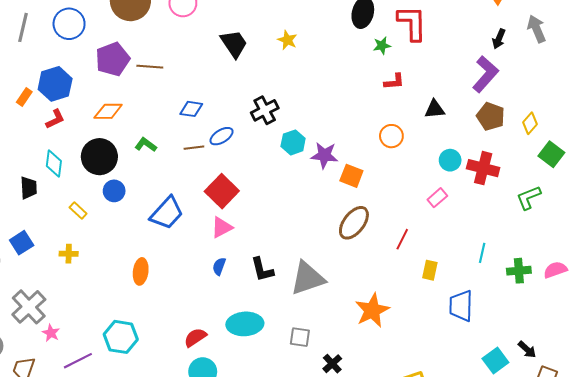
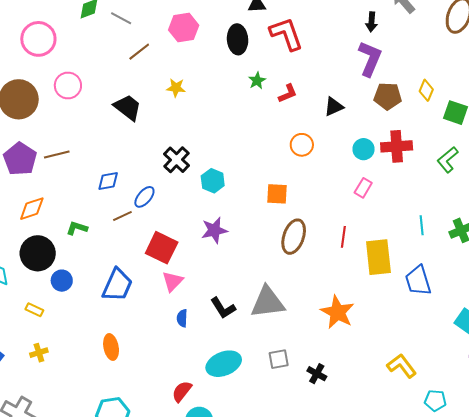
green star: (382, 46) -> (257, 81), moved
purple star: (324, 155) -> (214, 230), moved
yellow rectangle: (430, 270) -> (378, 257), size x1.8
gray triangle: (308, 278) -> (268, 302), turned 30

